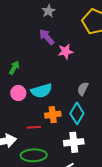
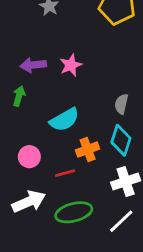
purple arrow: (47, 37) -> (33, 65), moved, turned -42
pink star: (66, 51) -> (71, 65), moved
pink circle: (18, 93) -> (29, 157), moved

